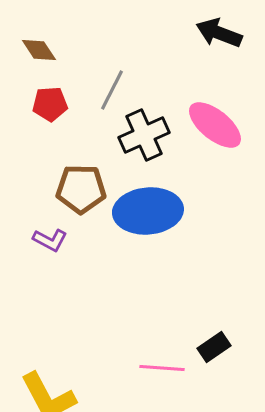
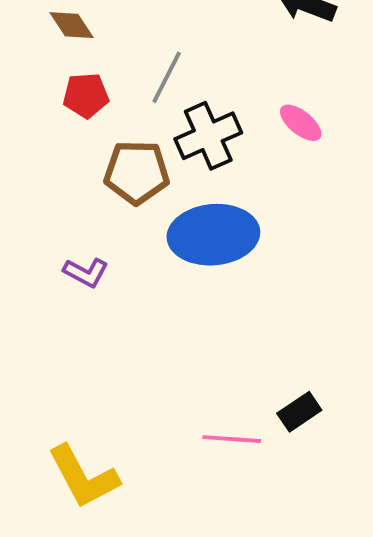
pink ellipse: (215, 125) -> (301, 123), size x0.6
brown pentagon: (81, 189) -> (137, 172), moved

